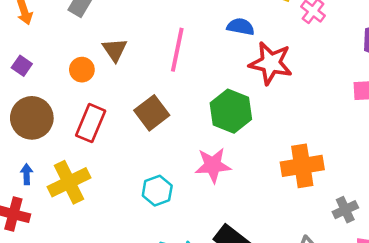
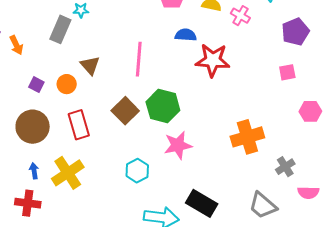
purple square: (22, 66) -> (36, 85), moved
green hexagon: (231, 111) -> (163, 106), moved
red rectangle: (91, 123) -> (79, 125), turned -32

